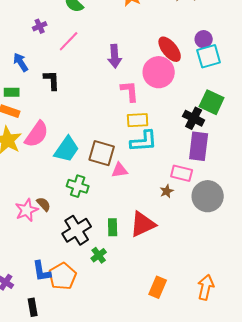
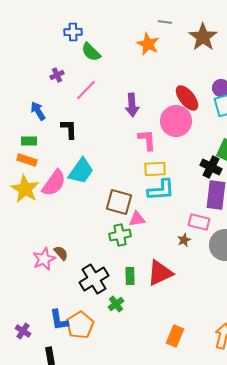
cyan trapezoid: (67, 149) -> (81, 171), moved
green cross: (78, 186) -> (120, 235), moved, turned -30

